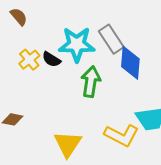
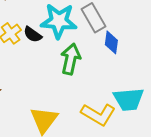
blue diamond: (130, 63) -> (111, 42), size x0.7

